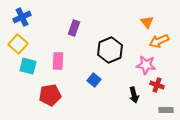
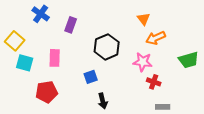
blue cross: (22, 17) -> (41, 14), moved, turned -30
blue square: (94, 80) -> (91, 77), turned 32
black arrow: (134, 95) -> (103, 101), moved

